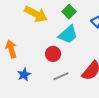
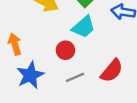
blue star: (24, 75) -> (30, 75), size x1.6

